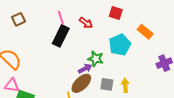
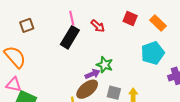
brown square: (19, 19) -> (27, 25), moved
orange rectangle: (145, 32) -> (158, 23), moved
cyan pentagon: (120, 45) -> (153, 53), moved

